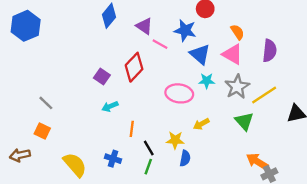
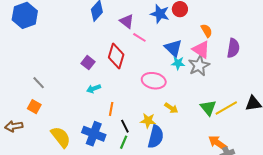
blue star: (185, 30) -> (160, 14), moved
red diamond: (134, 67) -> (116, 56), turned -30
cyan star: (207, 81) -> (178, 63), moved
gray star: (237, 87) -> (199, 65), moved
yellow line: (264, 95) -> (226, 108), moved
yellow arrow: (201, 124) -> (171, 108), turned -120
blue semicircle: (185, 158) -> (156, 137), size x1.6
blue cross: (113, 159) -> (94, 134), size x1.6

